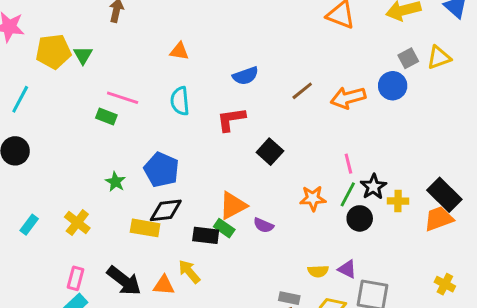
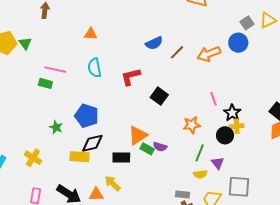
blue semicircle: (245, 76) -> (154, 43), moved
green line: (348, 194) -> (200, 153), moved
yellow cross: (398, 201) -> (237, 126), moved
green rectangle: (224, 228) -> (147, 149), moved
purple triangle: (347, 269) -> (218, 163), moved, turned 32

